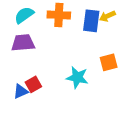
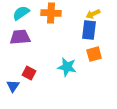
blue rectangle: (91, 21) -> (89, 30), moved
red square: (33, 84) -> (29, 73), turned -32
blue triangle: (21, 91) -> (13, 86), moved, turned -32

